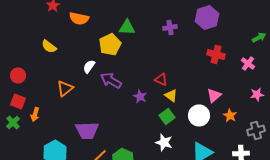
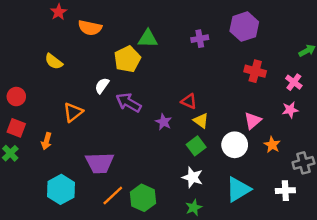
pink star: (257, 94) -> (290, 110), moved
orange arrow: (35, 114) -> (46, 141), moved

